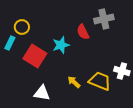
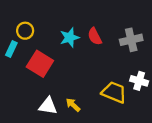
gray cross: (104, 19) -> (131, 40), moved
cyan star: (61, 45) -> (70, 38), moved
yellow arrow: (74, 82) -> (73, 105), moved

